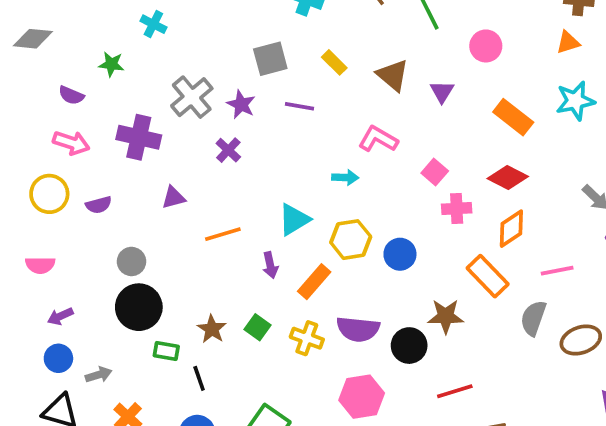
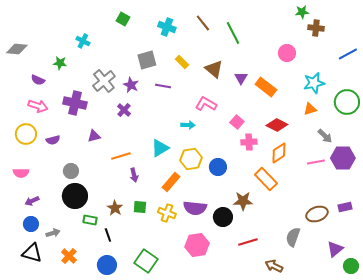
orange triangle: (568, 42) -> (310, 109), moved
pink circle: (486, 46) -> (287, 53), moved
orange rectangle: (513, 117) -> (266, 87), moved
purple arrow: (270, 265) -> (134, 175), moved
pink line: (557, 271) -> (316, 162), moved
gray semicircle: (533, 318) -> (293, 237), moved
green square: (258, 327) -> (140, 207), turned -32

